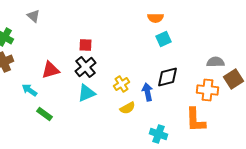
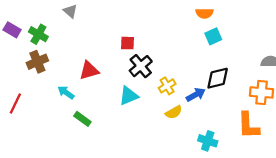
black cross: (86, 67) -> (141, 66), moved
blue arrow: (148, 92) -> (196, 95), turned 72

